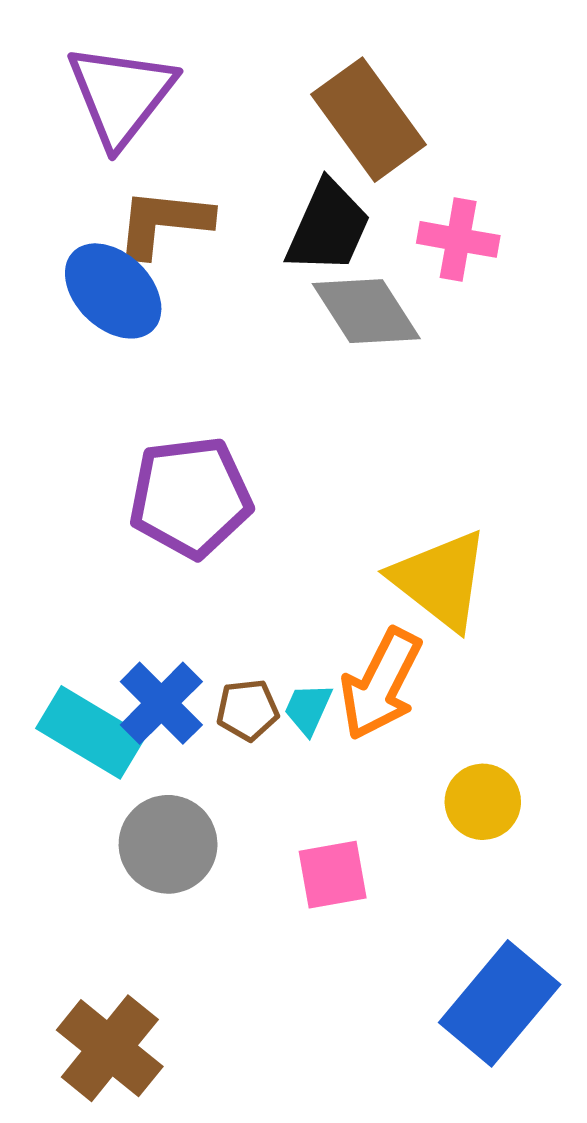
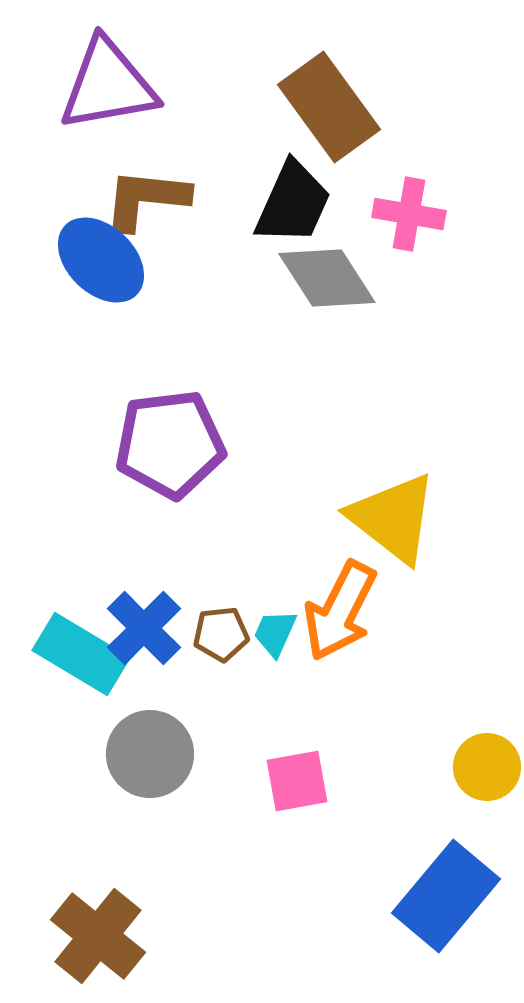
purple triangle: (121, 95) -> (108, 85), turned 42
yellow circle: (483, 802) -> (487, 767), moved

